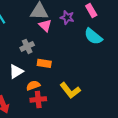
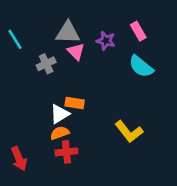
gray cross: (27, 46) -> (46, 64), moved
white triangle: (16, 71) -> (60, 114), moved
yellow L-shape: (70, 90) -> (129, 132), moved

